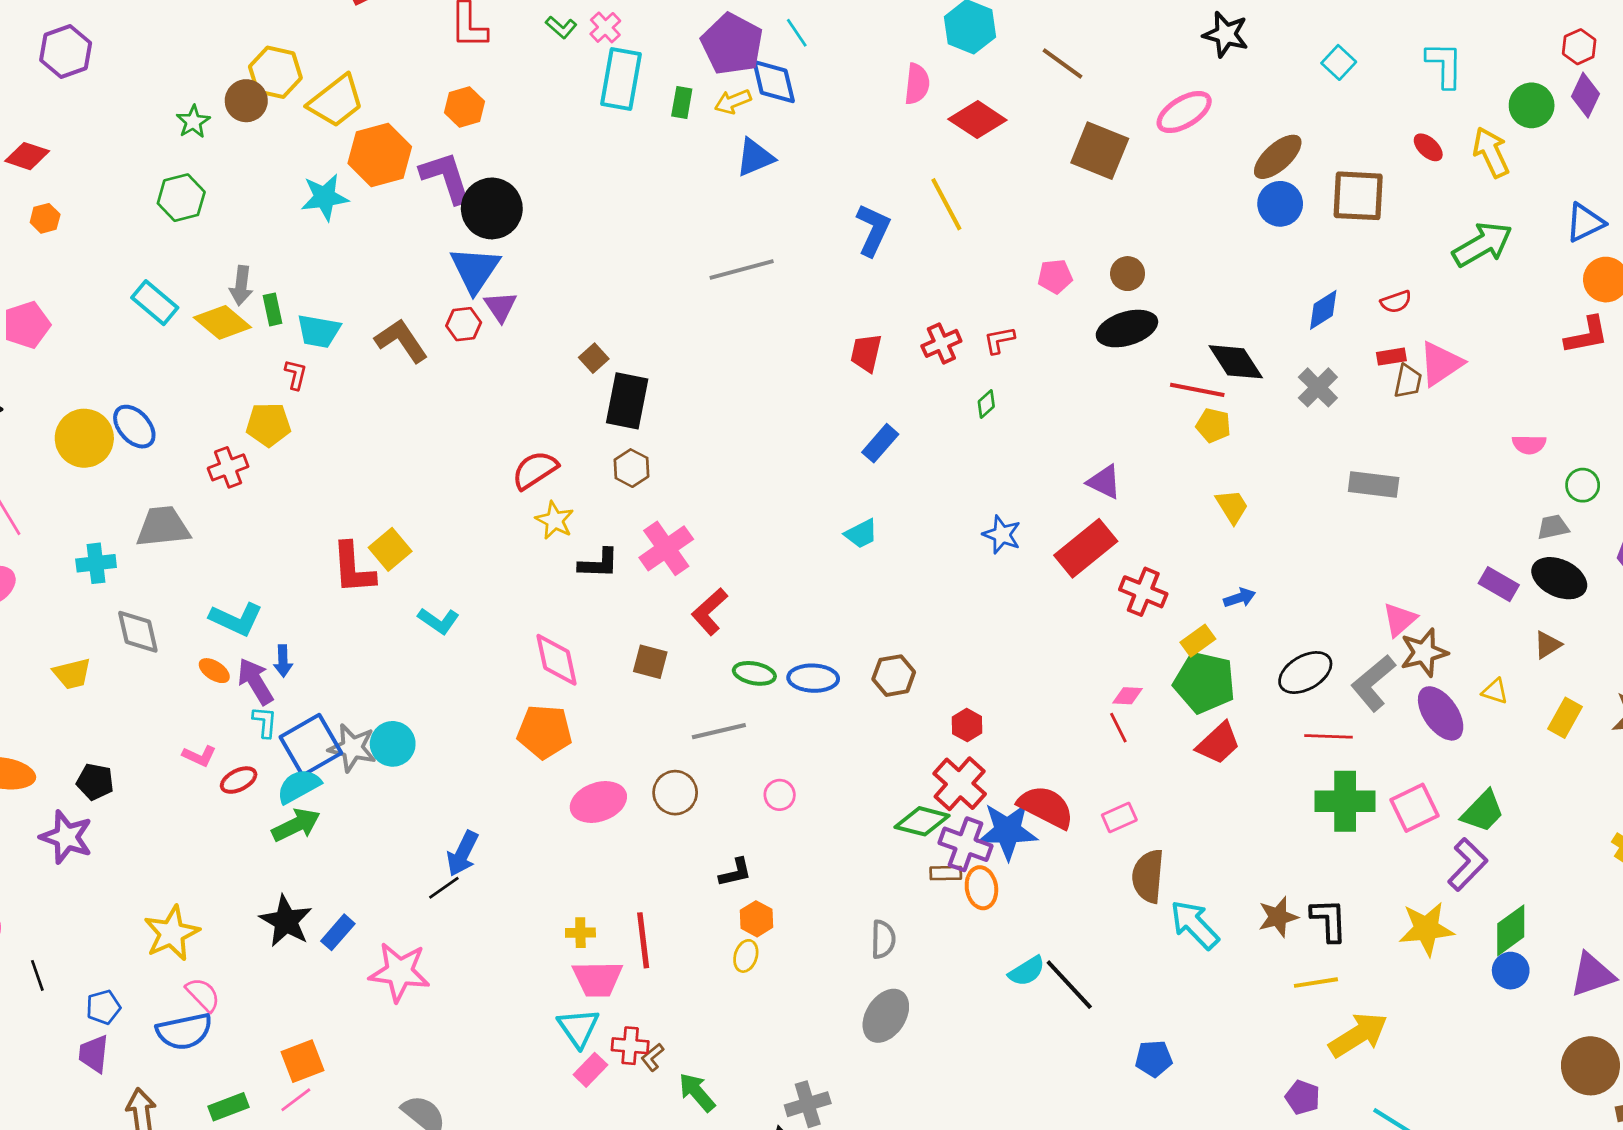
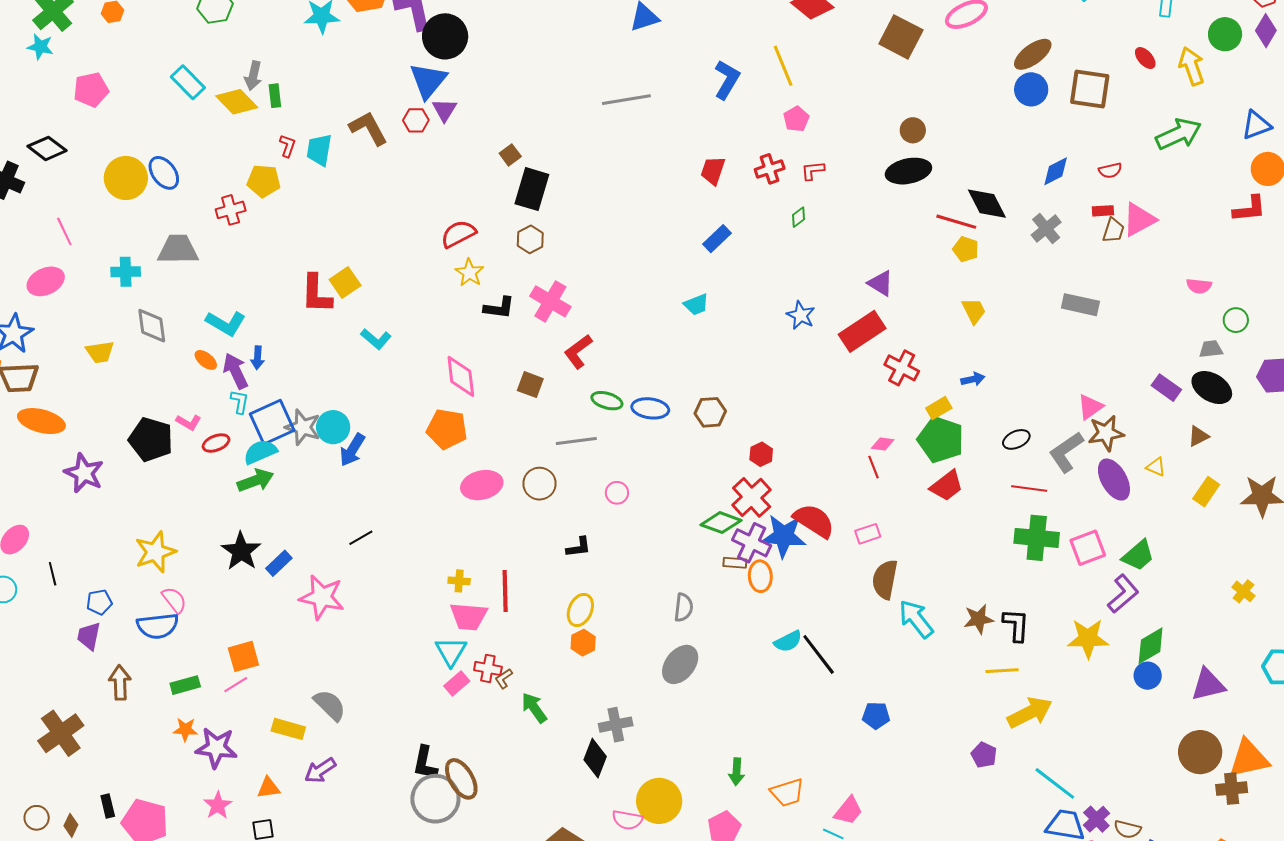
pink pentagon: (1055, 276) -> (796, 119), moved, turned -30
cyan trapezoid: (319, 331) -> (319, 150), moved, turned 84
pink cross: (666, 548) -> (550, 301), turned -30
black ellipse: (1305, 673) -> (1016, 439), size x0.7
black pentagon: (95, 782) -> (151, 439), moved, size x1.6
blue arrow: (463, 854) -> (352, 450), moved
orange hexagon: (757, 919) -> (583, 643), moved
yellow ellipse: (746, 956) -> (580, 610), size x1.4

